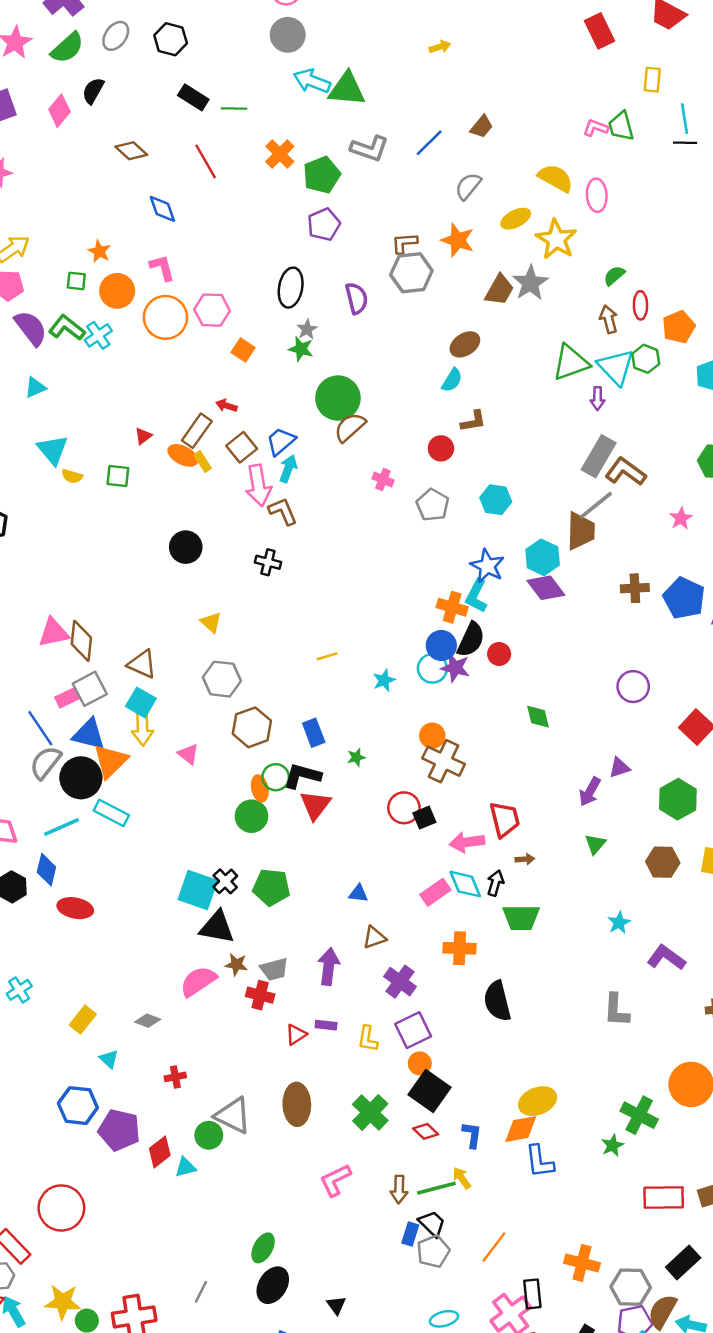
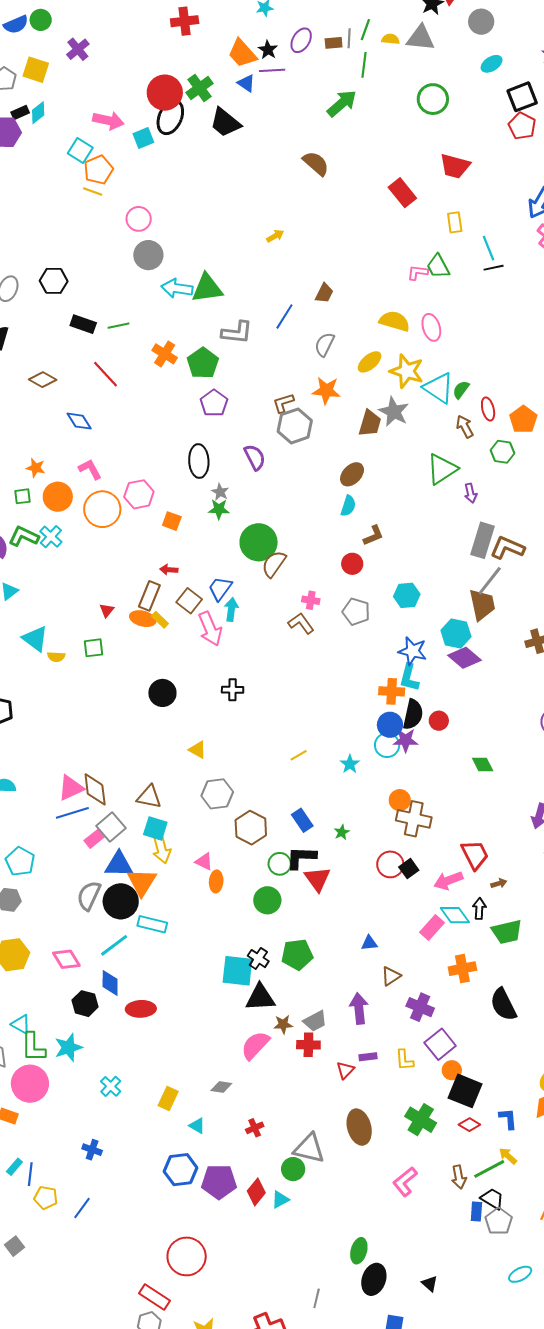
cyan triangle: (616, 367) -> (439, 388), moved
brown L-shape: (283, 511) -> (301, 623), moved
blue line: (40, 728) -> (72, 813), moved, turned -60
orange ellipse: (260, 788) -> (216, 881), moved, turned 30

